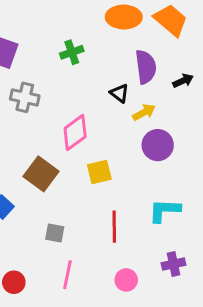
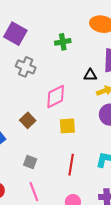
black triangle: (120, 93) -> (90, 75), turned -48
brown square: (41, 174) -> (28, 120), size x0.7
pink line: (67, 275) -> (34, 192), turned -42

